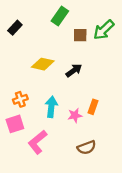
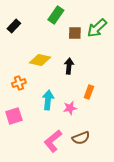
black arrow: (74, 70) -> (69, 66), turned -49
orange cross: (20, 99) -> (19, 83), moved
orange rectangle: (93, 107) -> (89, 92), moved
pink L-shape: (37, 142) -> (53, 141), moved

